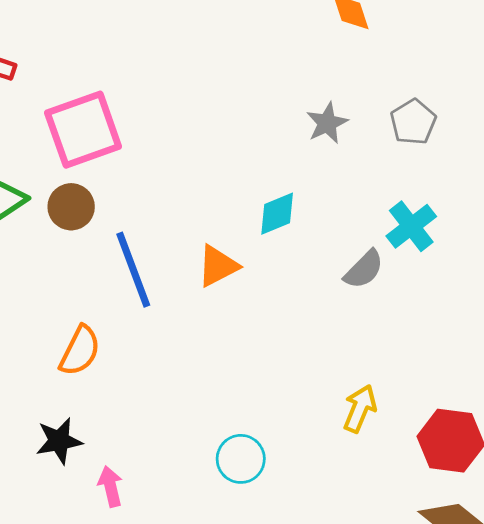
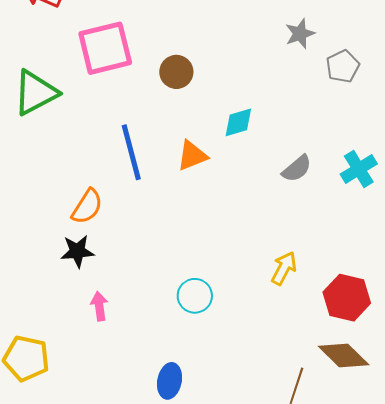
gray star: (327, 123) -> (300, 34), moved
brown circle: (71, 207) -> (176, 72), moved
cyan cross: (411, 226) -> (359, 169), moved
black star: (59, 441) -> (77, 251), moved

